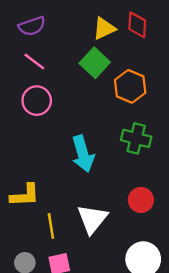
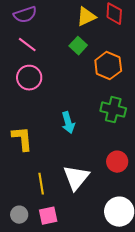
green square: (95, 63) -> (78, 46), size x0.7
cyan arrow: (83, 154) -> (68, 123), size x0.7
yellow L-shape: (25, 195) -> (22, 139), moved, turned -92

